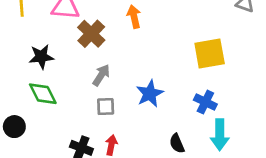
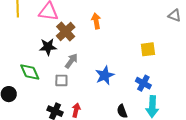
yellow square: (210, 54) -> (148, 49), size x0.7
black star: (41, 57) -> (48, 47), moved
gray square: (106, 106) -> (61, 80), moved

